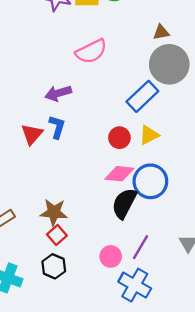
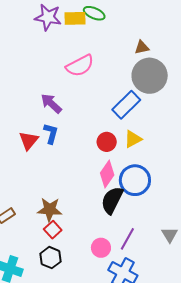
purple arrow: (58, 93) -> (51, 103), turned 60
pink diamond: (119, 174) -> (107, 174), turned -60

